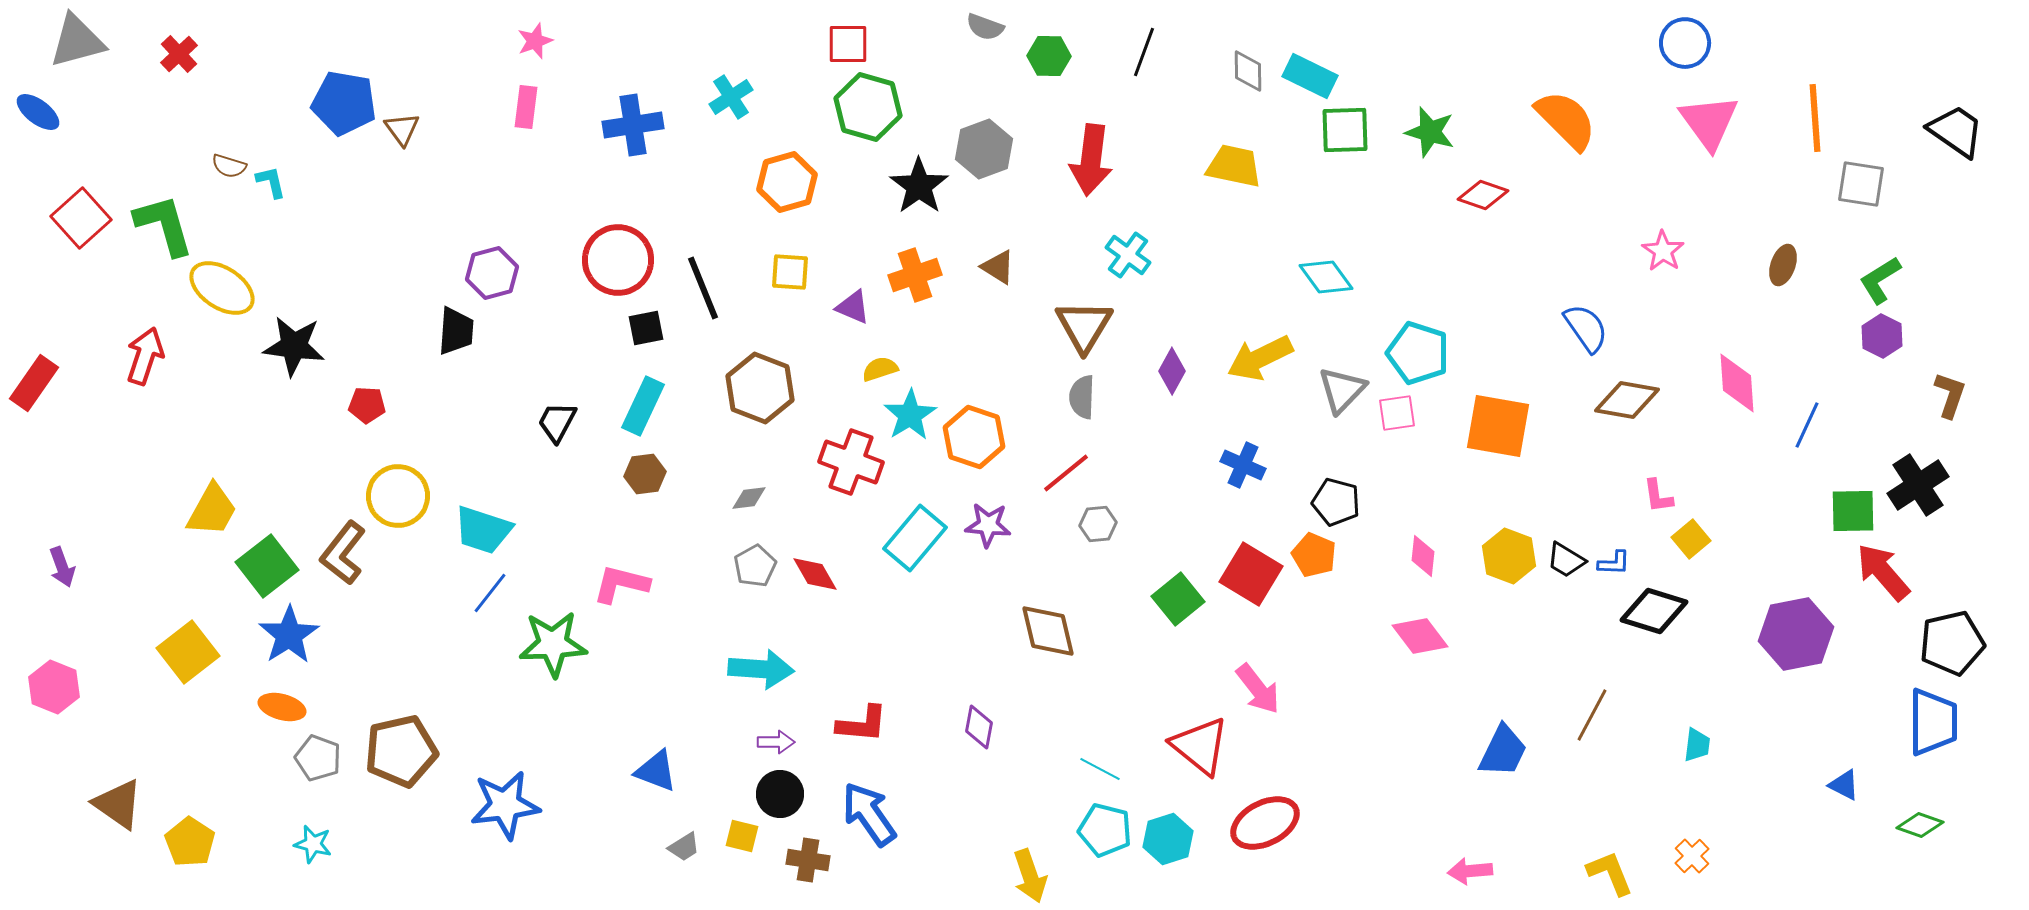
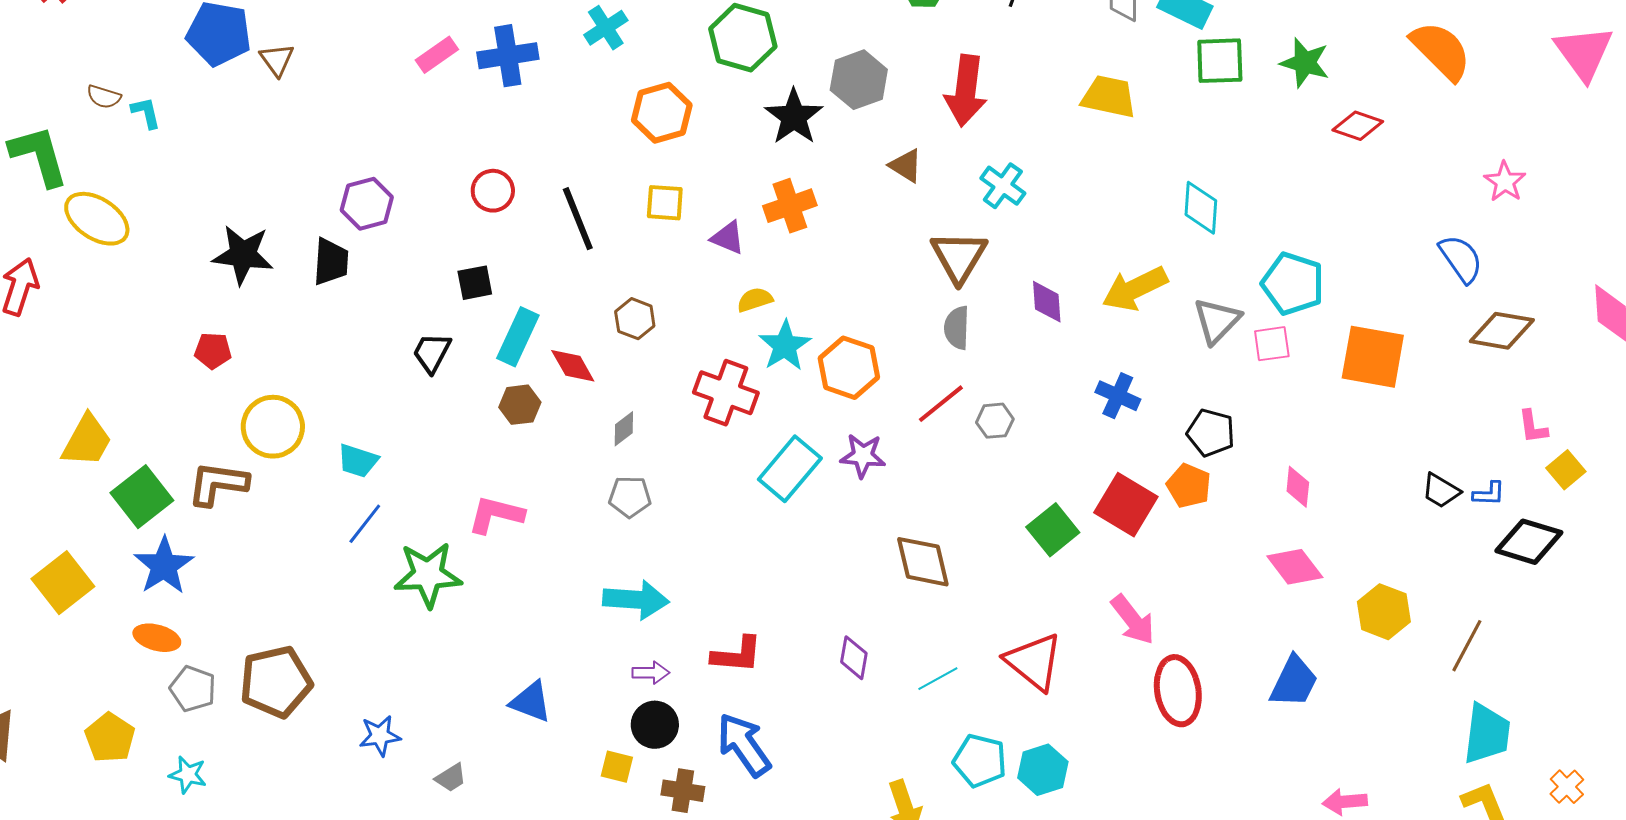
pink rectangle: (526, 107) -> (437, 55), moved, turned 48
pink star: (1663, 251) -> (1505, 182), moved
red circle: (618, 260) -> (493, 191), size x0.6
brown triangle: (998, 267) -> (906, 166), moved
cyan diamond: (1326, 277) -> (1201, 208), turned 40
black square: (646, 328) -> (475, 283), moved
black star: (294, 346) -> (243, 255), moved
purple diamond: (1172, 371) -> (1047, 302), turned -33
brown hexagon: (760, 388) -> (635, 319), size x0.6
red pentagon: (367, 405) -> (213, 351), moved
gray diamond: (749, 498) -> (624, 429), turned -30
gray hexagon: (1098, 524) -> (995, 421), moved
cyan trapezoid: (483, 530) -> (358, 461), size x0.7
brown L-shape: (343, 553) -> (218, 484), turned 60
yellow hexagon: (1509, 556) -> (1384, 612), moved
gray pentagon: (755, 566) -> (630, 497), turned 30
red diamond: (815, 574) -> (573, 366), moved
cyan trapezoid: (1697, 745) -> (1487, 734), moved, size x1.8
red triangle: (1200, 746) -> (1034, 662), moved
blue trapezoid: (1503, 751) -> (1294, 682), moved
cyan line: (1100, 769) -> (938, 679), moved, turned -57
blue star: (505, 805) -> (380, 736), size x0.6
red ellipse: (1265, 823) -> (1178, 691), moved, turned -72
yellow pentagon: (190, 842) -> (110, 738), moved
gray trapezoid: (684, 847) -> (451, 778), moved

